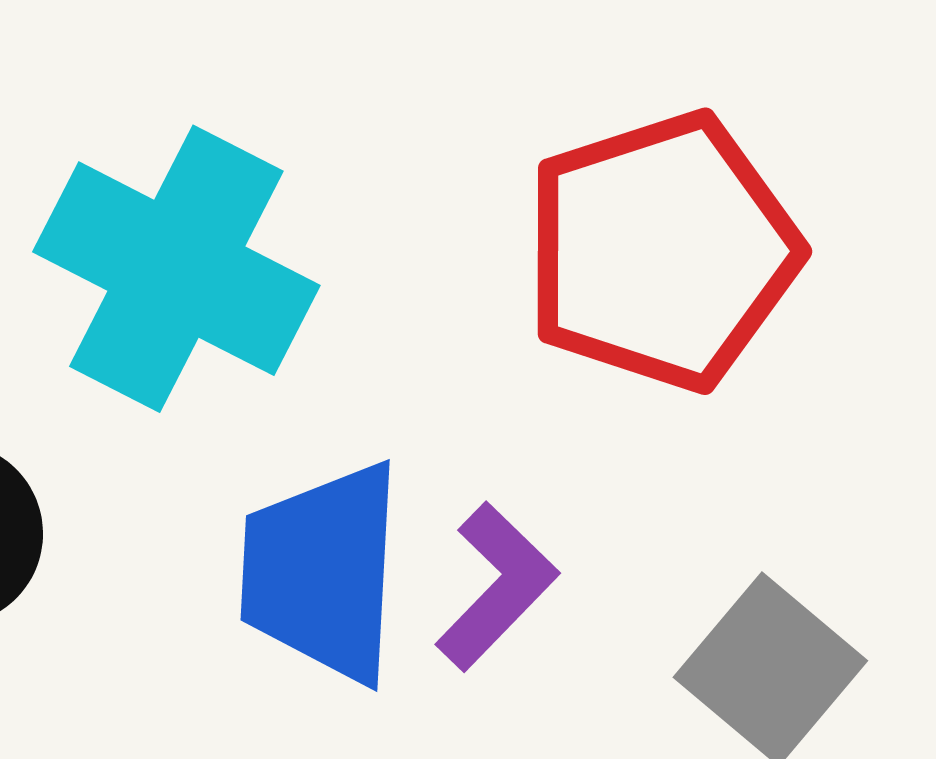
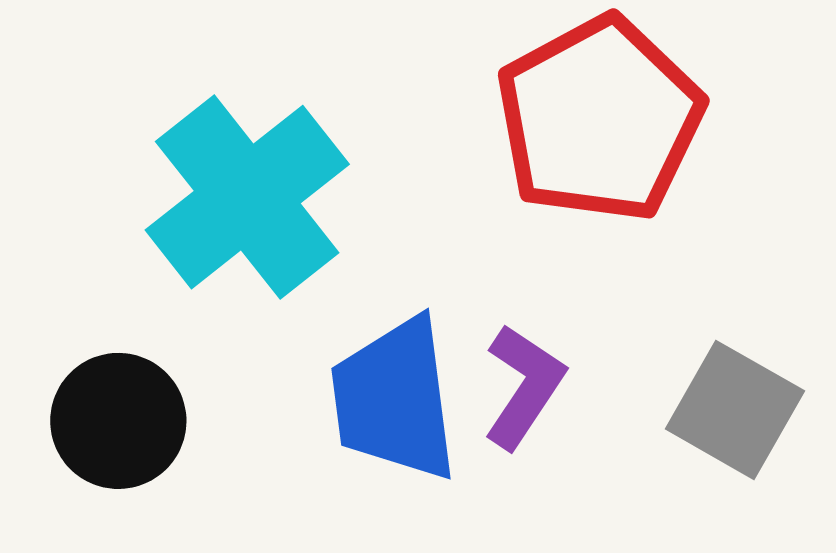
cyan cross: (176, 269) -> (247, 197), turned 35

